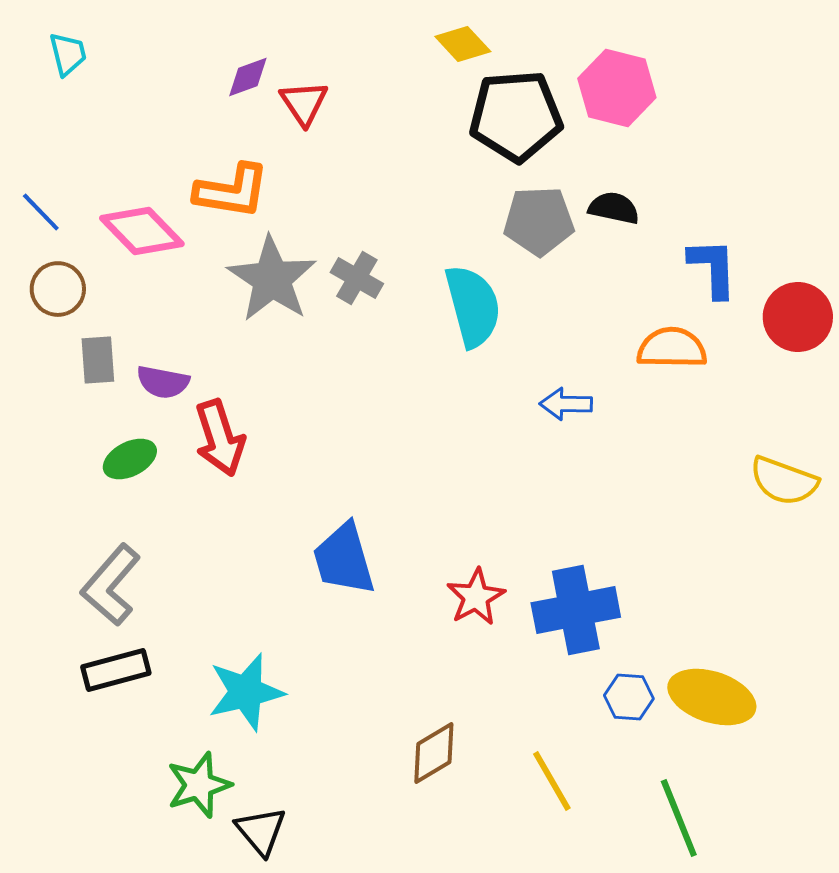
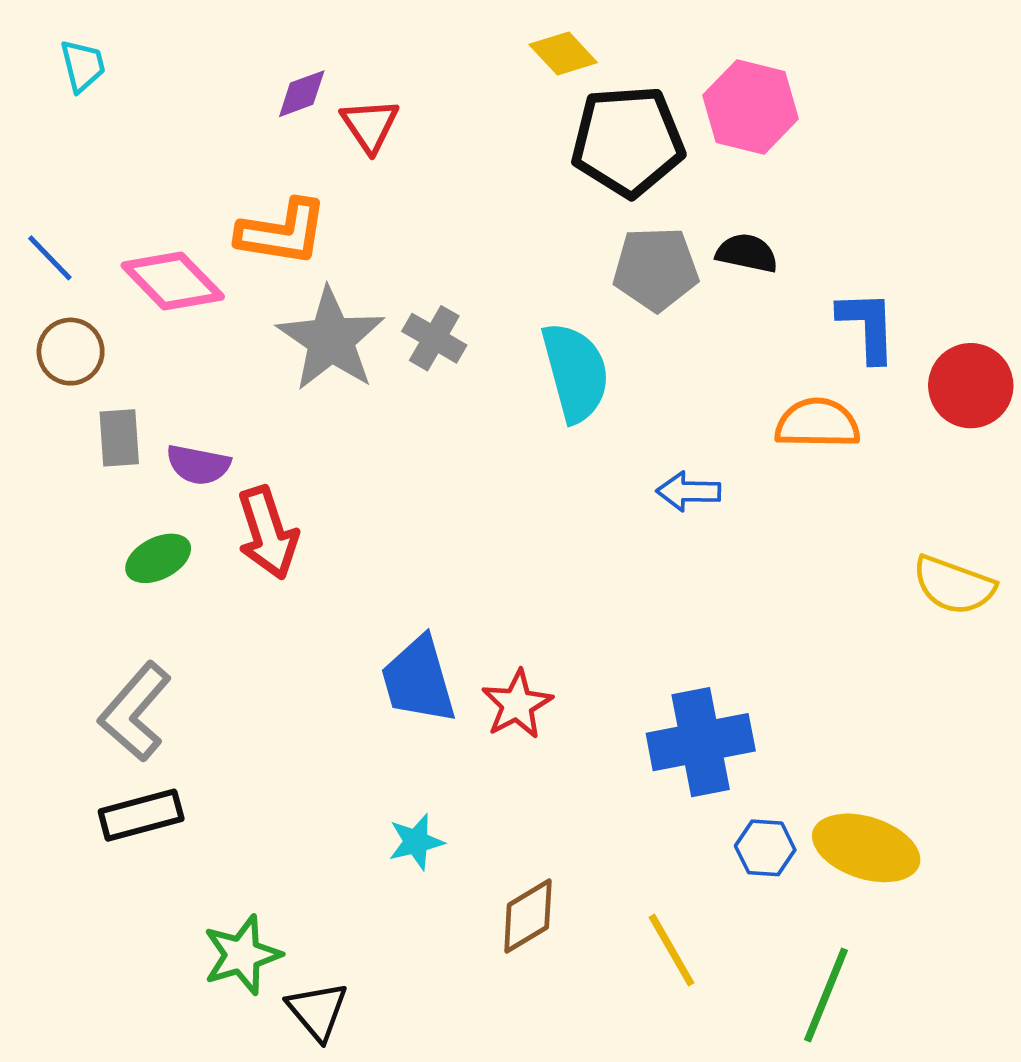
red star: (476, 597) -> (517, 704), moved
cyan star: (246, 692) -> (416, 842), moved, size x0.6
green line: (679, 818) -> (826, 995), turned 44

